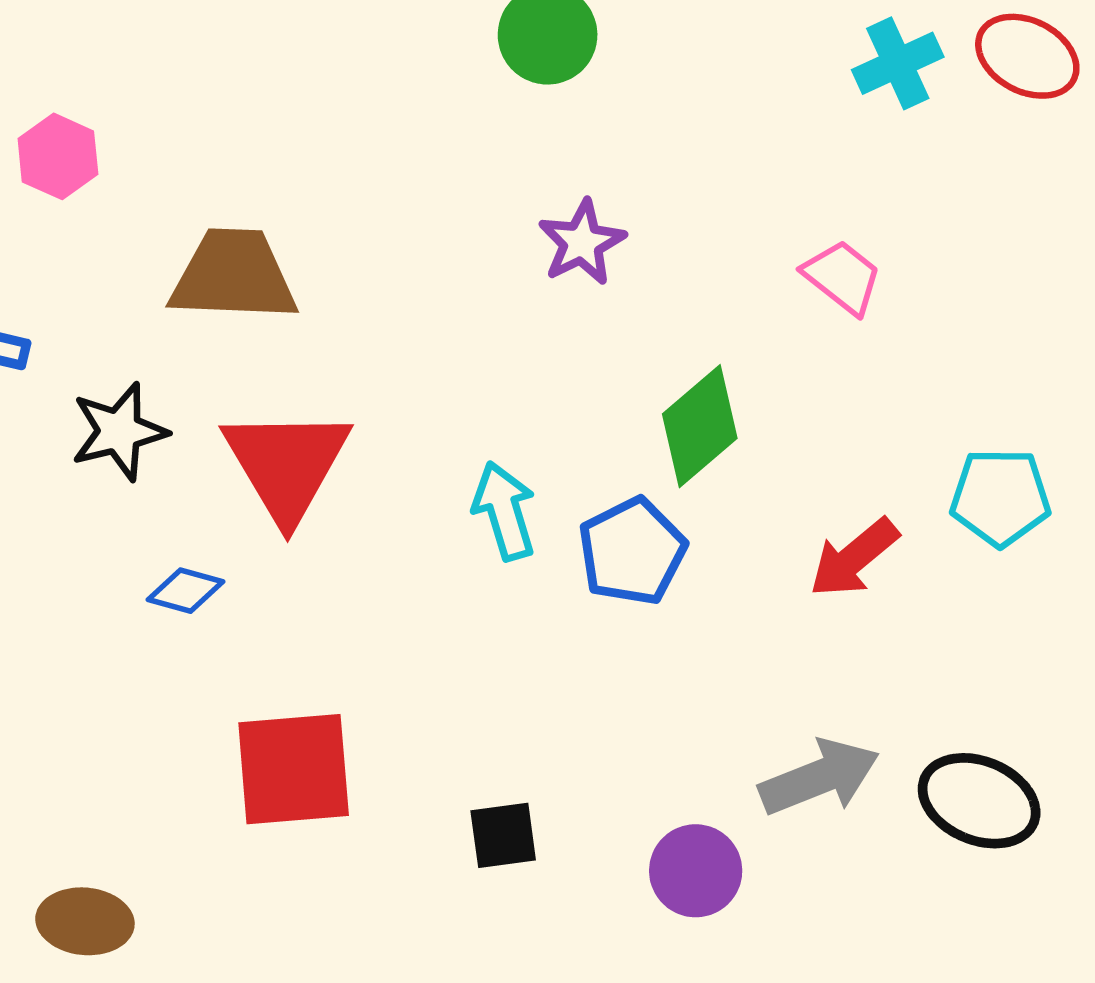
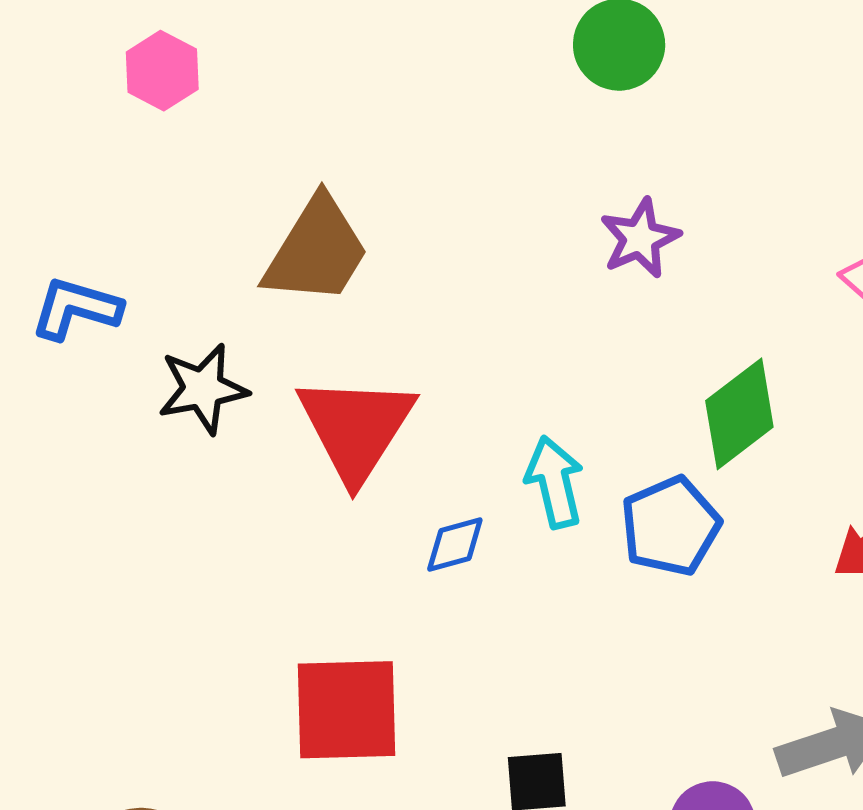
pink hexagon: (58, 156) -> (162, 71), moved
brown trapezoid: (233, 276) -> (317, 251), turned 116
blue diamond: (185, 591) -> (455, 545), moved, turned -34

